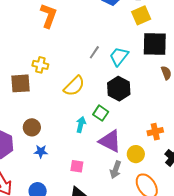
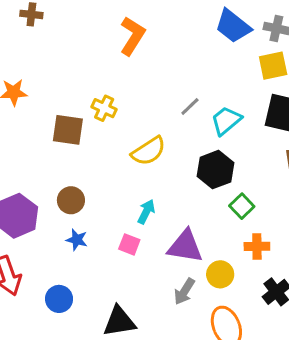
green square: (101, 113) -> (242, 206), moved
purple triangle: (110, 141) -> (185, 246), turned -30
pink square: (77, 166) -> (129, 244), moved

